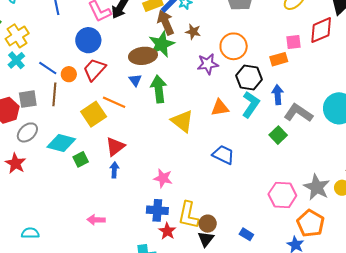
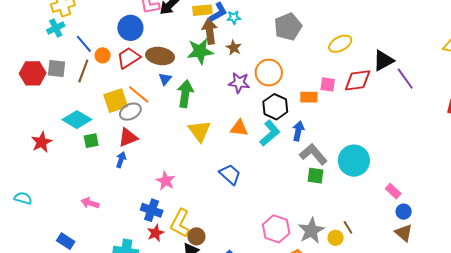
brown ellipse: (143, 56) -> (160, 56), moved
gray ellipse: (27, 132) -> (130, 112), moved
green square: (278, 135) -> (316, 176), moved, turned 36
red star: (16, 163) -> (42, 142), moved

